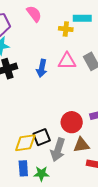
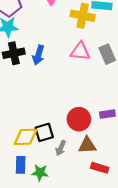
yellow cross: (66, 29) -> (83, 16), size x1.5
blue arrow: (42, 68) -> (38, 55), moved
gray arrow: (58, 150) -> (61, 148), size x0.6

